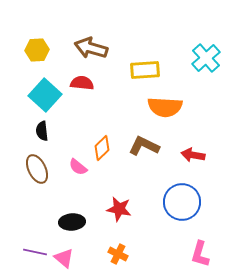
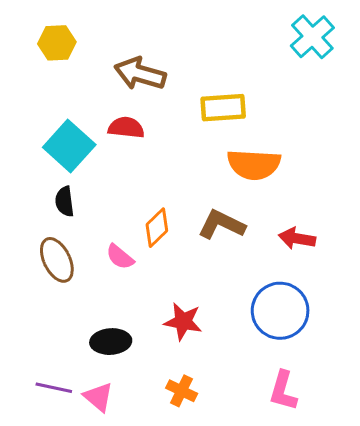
yellow hexagon: (37, 50) -> (57, 43), moved
cyan cross: (206, 58) -> (312, 37), moved
pink L-shape: (200, 254) -> (283, 391), moved

